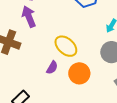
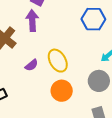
purple semicircle: (52, 68) -> (32, 65), moved

